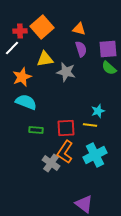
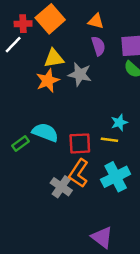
orange star: (22, 77) -> (48, 81), moved
cyan semicircle: (26, 102) -> (45, 132), moved
green rectangle: (36, 130) -> (21, 143), moved, turned -40

